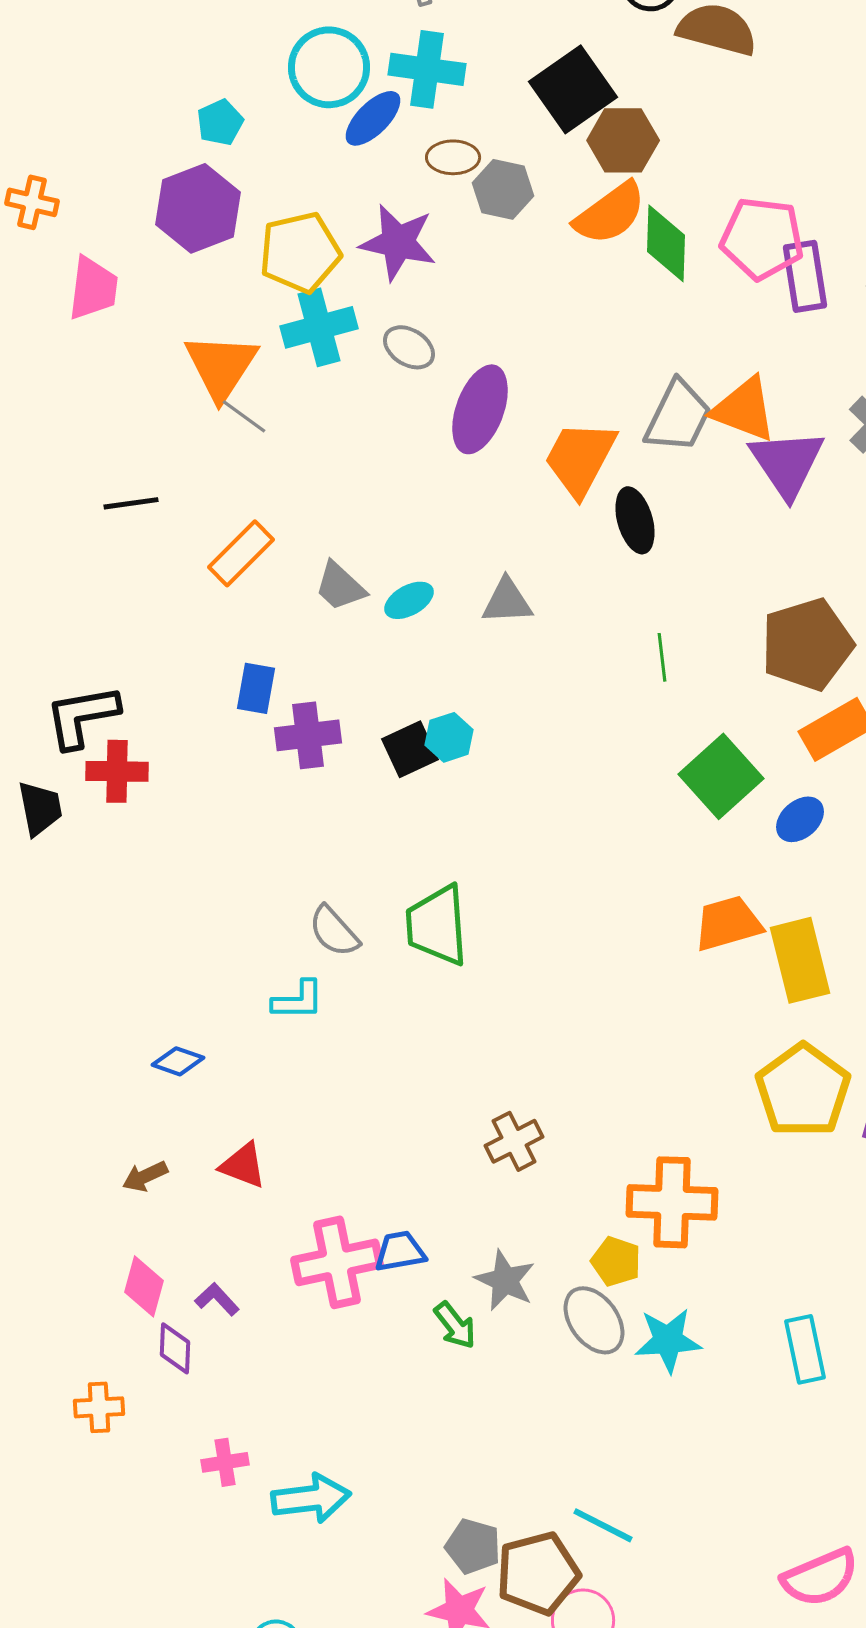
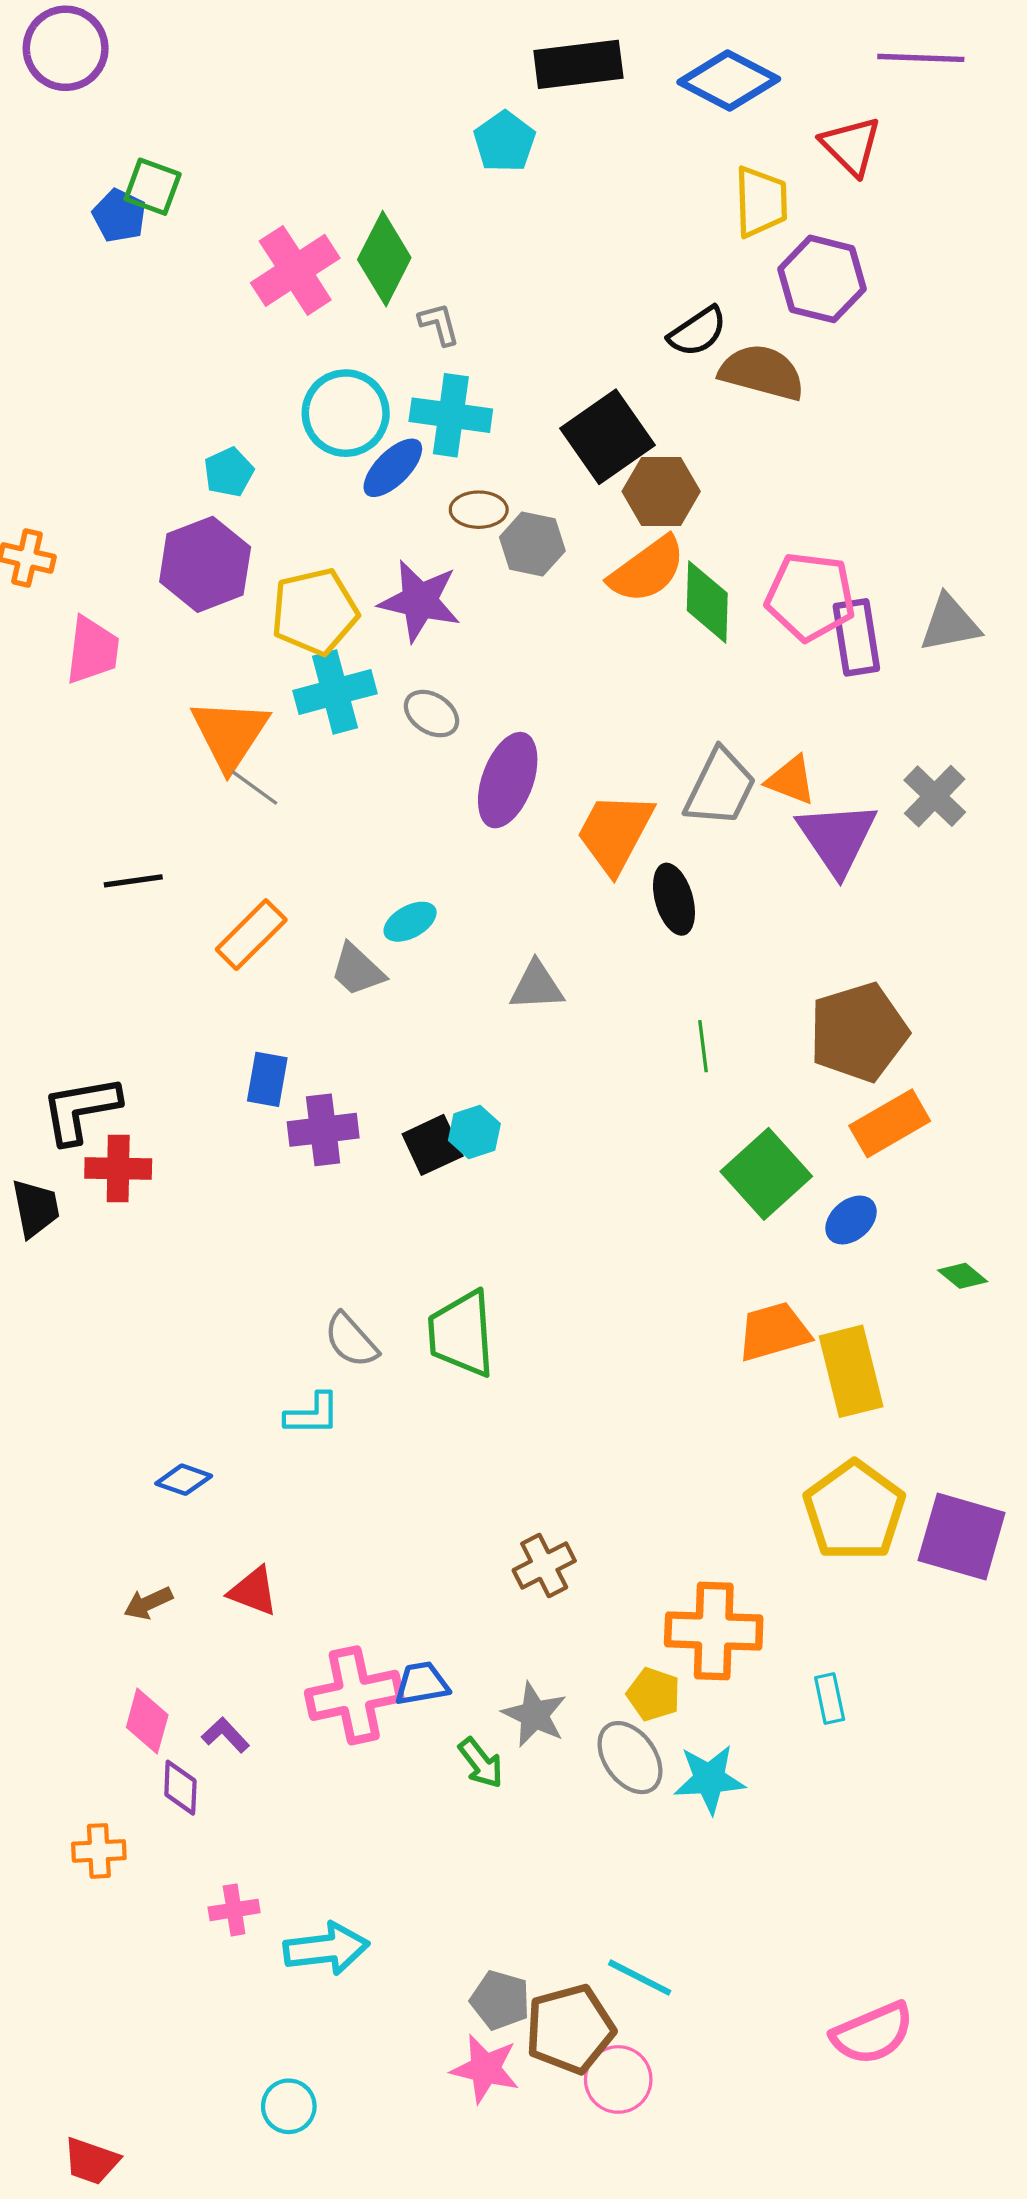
orange triangle: (744, 409) -> (791, 780), size x0.7
cyan ellipse: (409, 600) -> (410, 922), moved
cyan rectangle: (805, 1349) -> (830, 1699), moved, size x0.7

